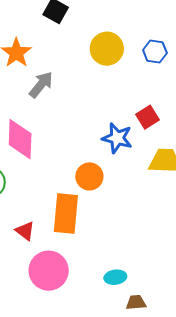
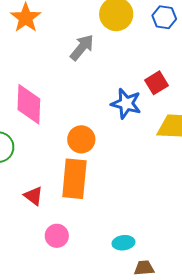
gray arrow: (41, 85) -> (82, 47), moved
orange circle: (89, 176) -> (81, 139), moved
pink circle: (49, 271) -> (57, 236), size x0.6

